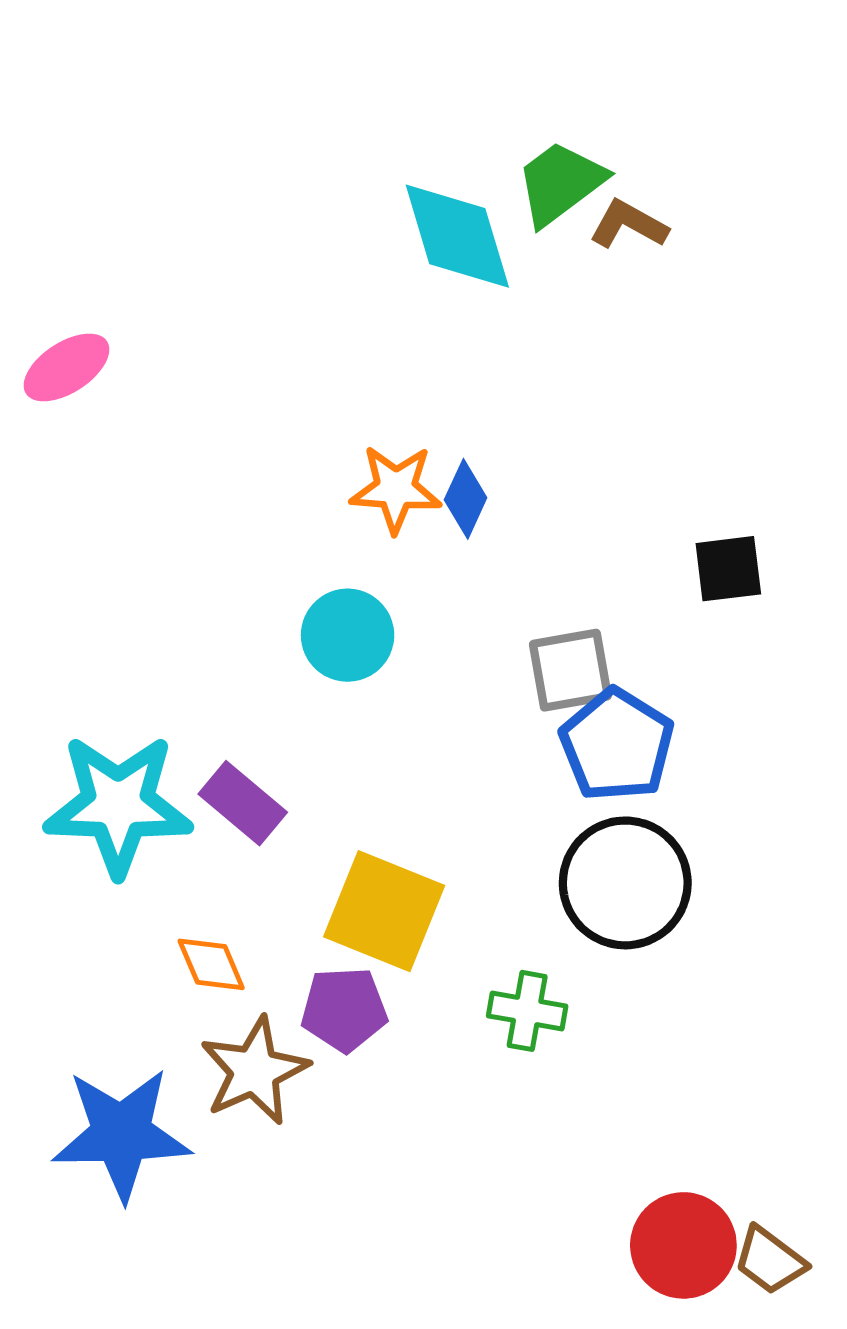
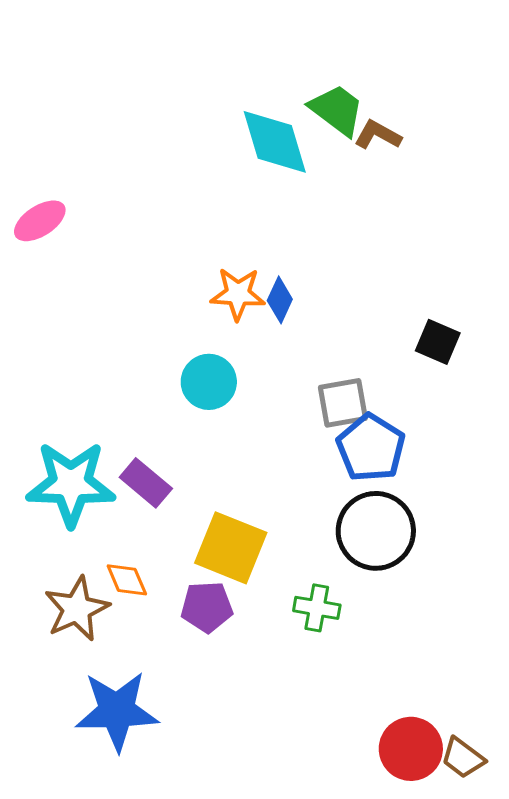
green trapezoid: (560, 183) -> (337, 110), turned 74
black square: (728, 569) -> (438, 342), turned 30
brown star: (254, 1071) -> (77, 609), moved
blue star: (121, 1134) -> (117, 711), moved

